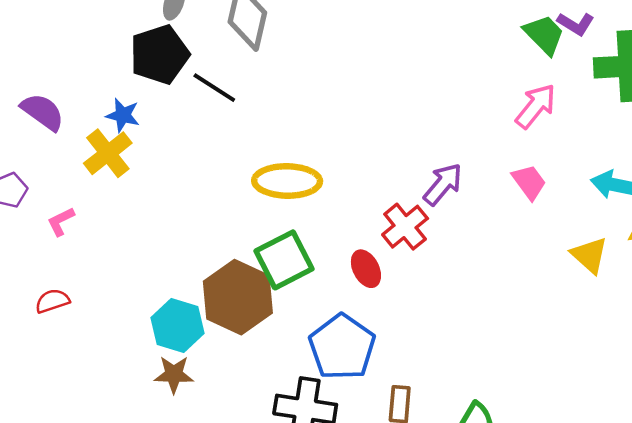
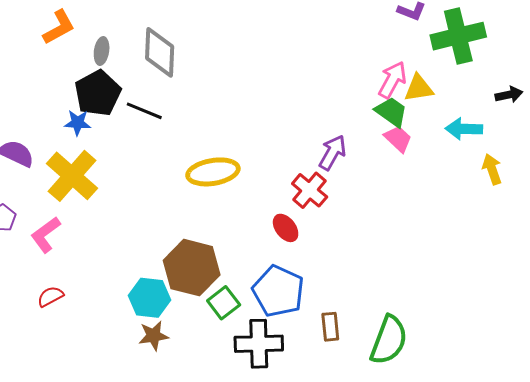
green trapezoid: (544, 35) -> (391, 112), moved
blue star: (123, 115) -> (78, 123), moved
yellow cross: (108, 153) -> (72, 176), size x1.4
pink L-shape: (61, 221) -> (46, 235), size x1.5
yellow triangle: (589, 255) -> (419, 88), moved, turned -40
green square: (284, 260) -> (224, 303), moved, size x0.7

